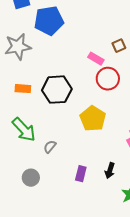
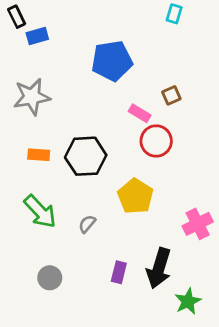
blue pentagon: (49, 21) -> (112, 61), moved
gray semicircle: (50, 147) -> (87, 224), moved
black arrow: (110, 171) -> (159, 268), size x1.8

